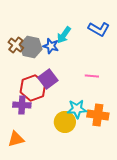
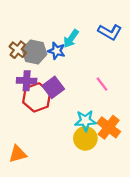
pink line: (92, 76) -> (102, 84), turned 48
purple cross: (22, 105) -> (27, 81), moved
orange cross: (98, 115) -> (109, 127), turned 30
yellow circle: (65, 122) -> (85, 138), moved

